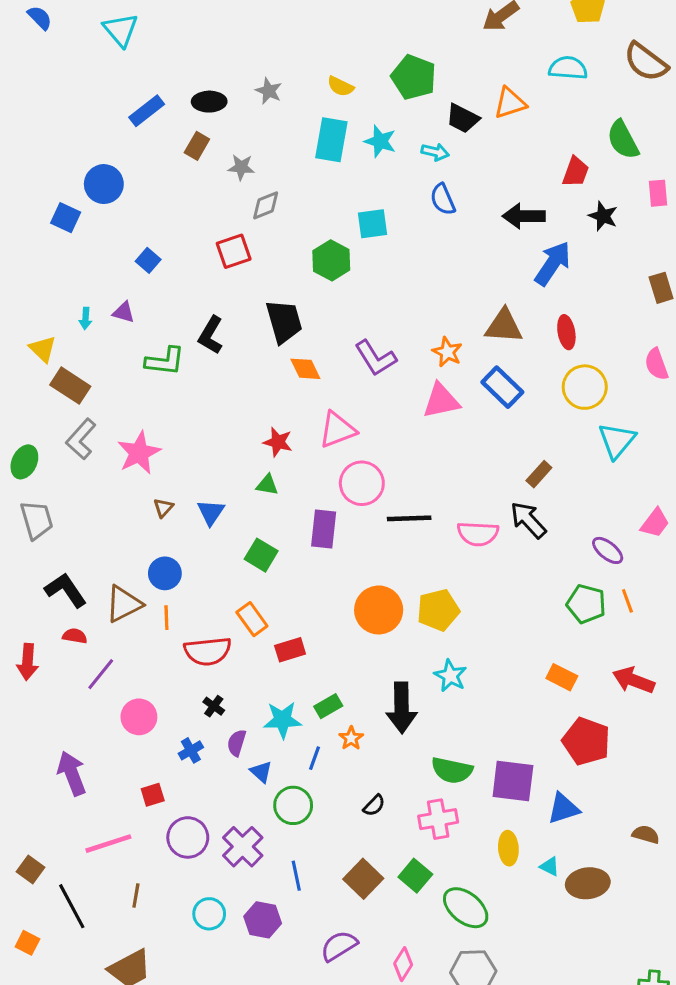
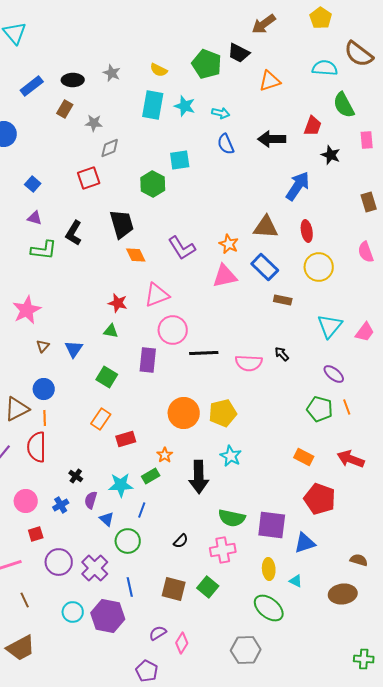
cyan semicircle: (568, 68) -> (325, 68), moved
black trapezoid: (463, 118) -> (239, 53), moved
black arrow: (524, 216) -> (272, 139), moved
purple triangle: (124, 312) -> (35, 218), moved
cyan triangle: (617, 441) -> (330, 326), moved
brown rectangle: (539, 474) -> (283, 300), moved, turned 60
black arrow: (528, 520) -> (282, 354), size x0.6
pink trapezoid: (655, 523) -> (365, 332), moved
orange rectangle: (252, 619) -> (101, 419), turned 70
red semicircle: (208, 651) -> (37, 447), moved, turned 96
pink circle: (139, 717) -> (26, 501), moved
orange star: (351, 738) -> (165, 455), moved
brown square: (363, 879) -> (174, 589), turned -30
brown ellipse: (588, 883) -> (343, 594), moved
brown line: (136, 895) -> (25, 600), turned -35
green ellipse: (466, 908) -> (269, 608), moved
purple hexagon: (263, 920) -> (108, 616), size x1.4
purple semicircle: (339, 946) -> (158, 633), size x0.7
pink diamond: (403, 964) -> (182, 643), moved

